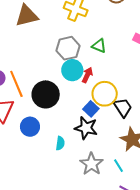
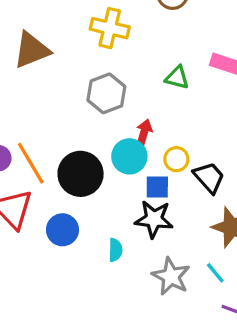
green triangle: (99, 46) -> (177, 78), moved
cyan circle: (72, 70) -> (129, 156), moved
yellow circle: (105, 94) -> (176, 159), size x0.6
blue square: (91, 109) -> (157, 187), turned -35

